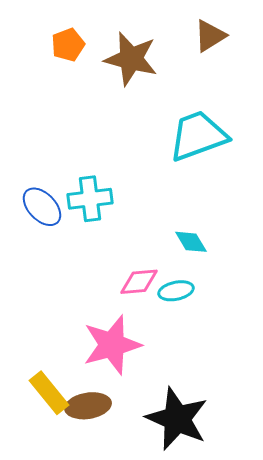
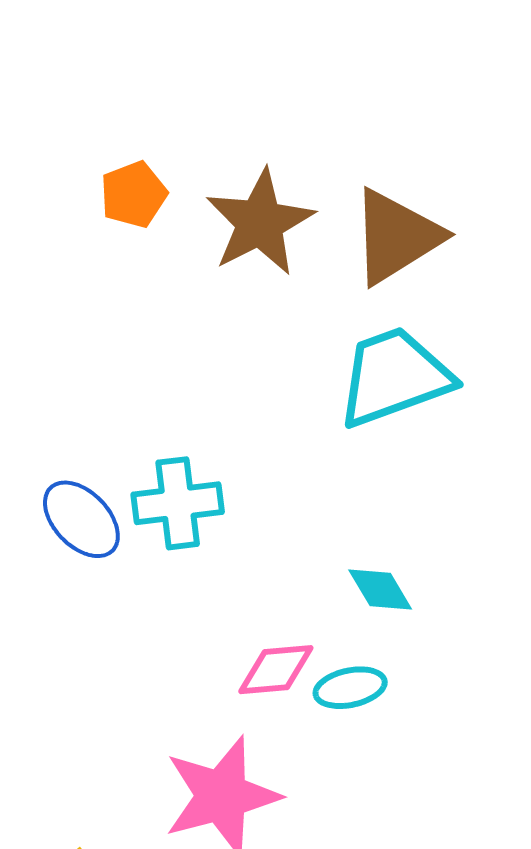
brown triangle: (210, 36) -> (396, 237), moved, size x1.5
brown star: (131, 59) -> (260, 223), turned 30

